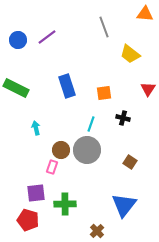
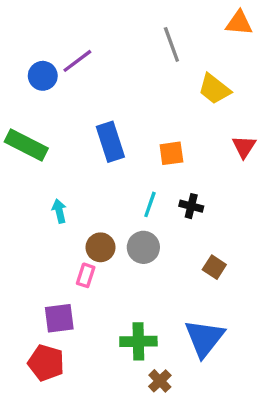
blue circle: (18, 40) -> (43, 76), moved
black cross: (123, 118) -> (191, 206), moved
gray circle: (87, 150) -> (143, 247), size x0.7
green cross: (65, 204) -> (138, 341), moved

